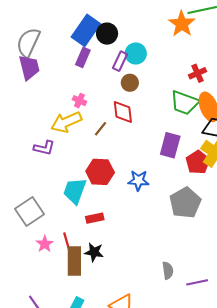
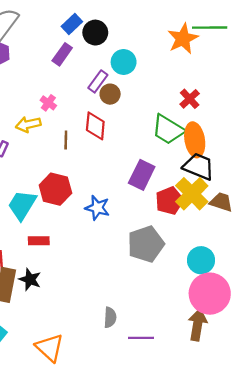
blue rectangle: (86, 30) -> (72, 24), size x0.6
purple rectangle: (120, 61) -> (98, 81), moved
red cross: (198, 73) -> (190, 99), turned -30
yellow arrow: (66, 122) -> (28, 124), size x0.7
brown line: (101, 129) -> (66, 140), turned -49

